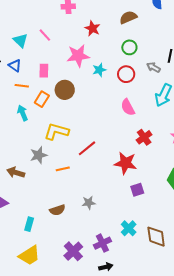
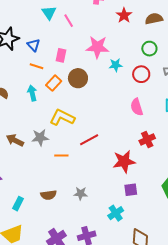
red star: (92, 28) -> (124, 15), moved
cyan triangle: (20, 41) -> (49, 13), moved
red star: (126, 163) -> (124, 161), turned -30
brown arrow: (16, 172) -> (15, 140), moved
cyan cross: (129, 228) -> (116, 213), moved

